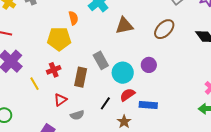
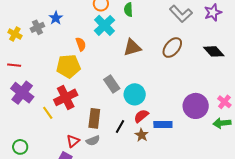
purple circle: (149, 65) -> (196, 106), moved, size x1.6
red cross: (54, 70) -> (66, 97), size x1.6
brown rectangle: (81, 77) -> (94, 118), moved
red triangle: (60, 100) -> (73, 141), moved
brown star: (124, 122) -> (142, 135), moved

